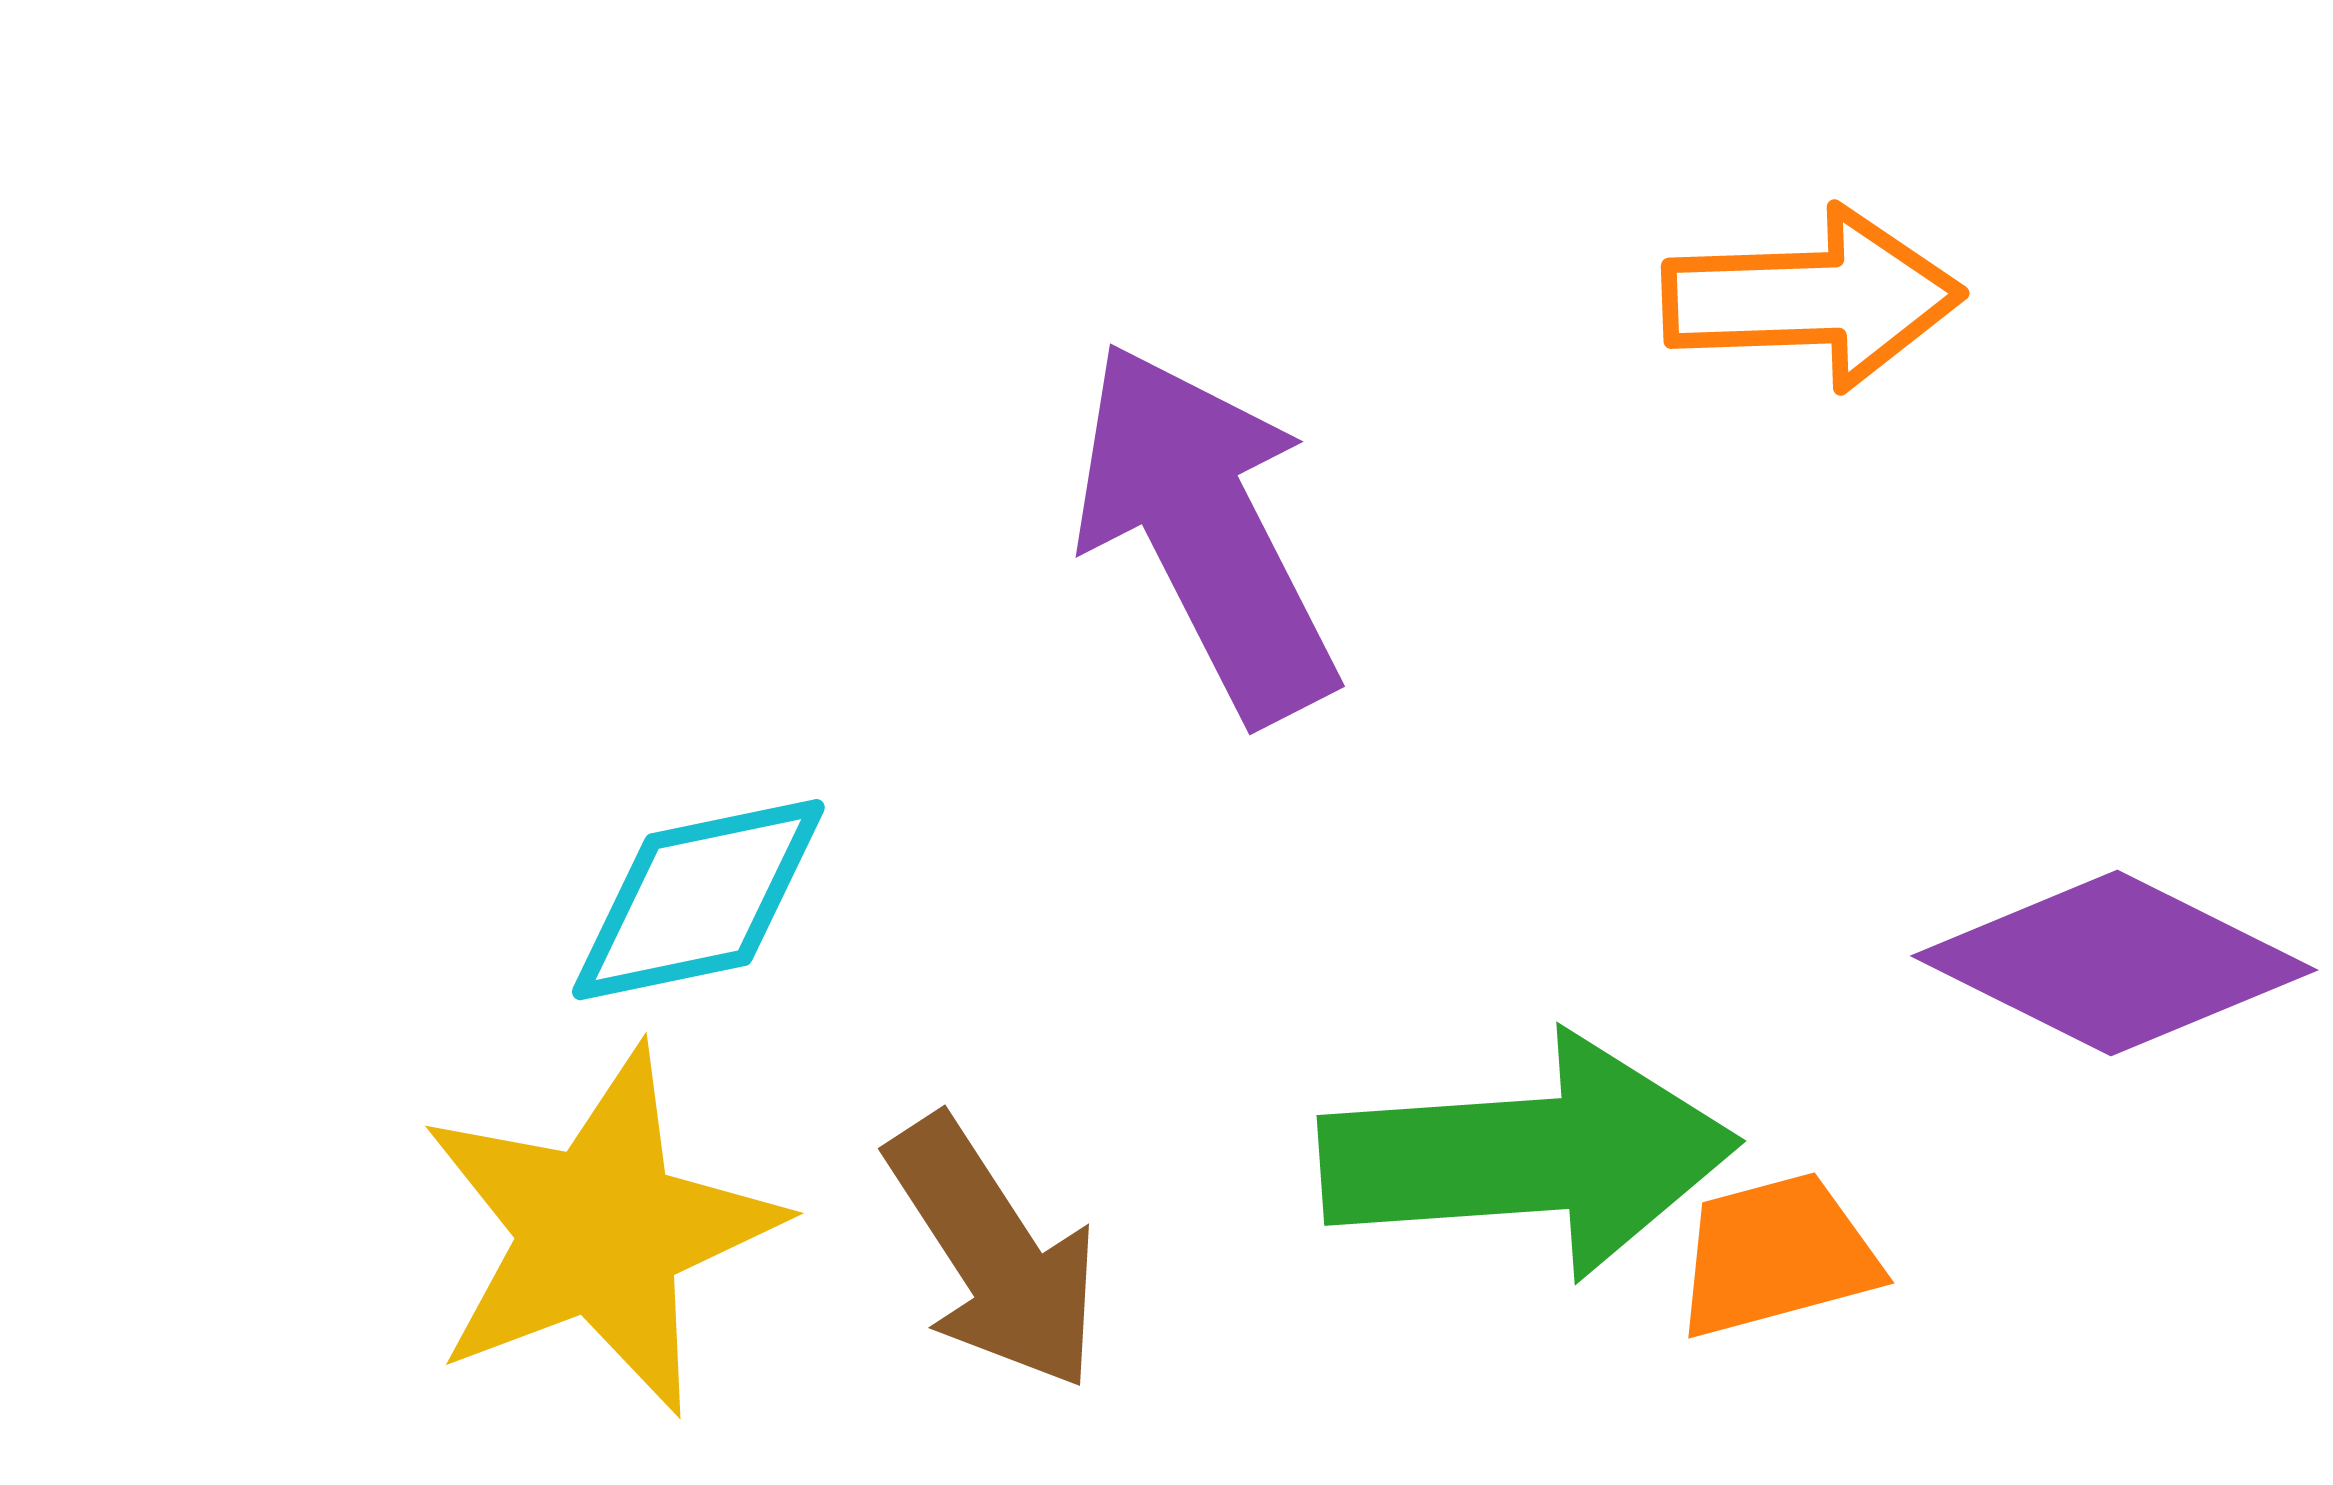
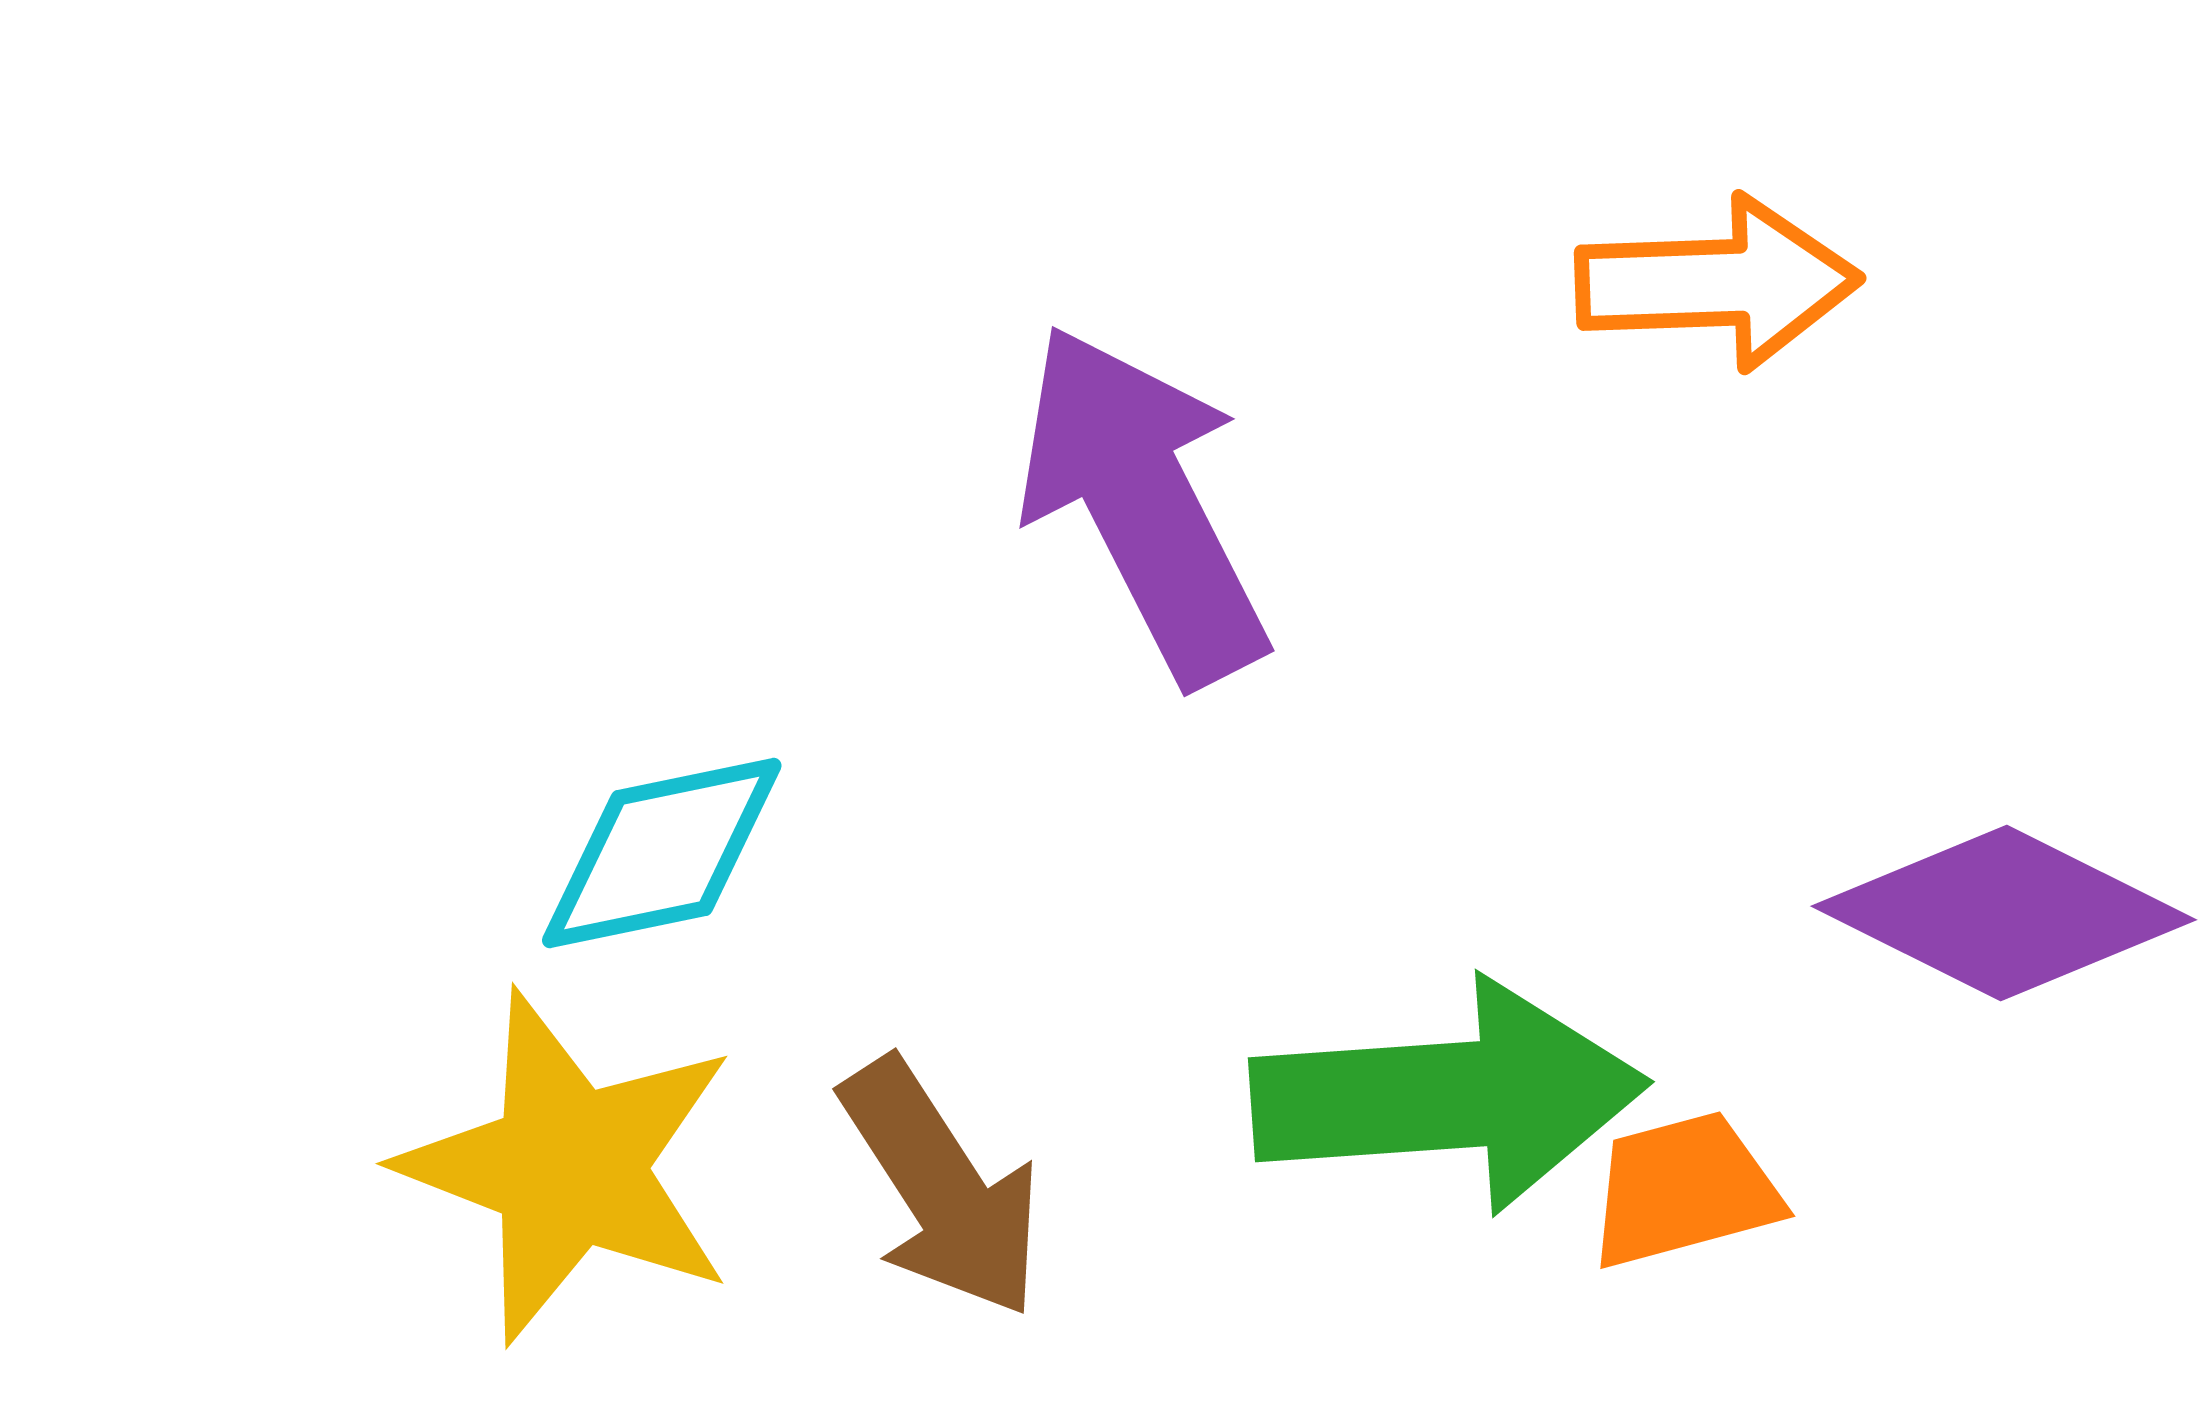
yellow star: (600, 1231) -> (569, 1167), turned -30

